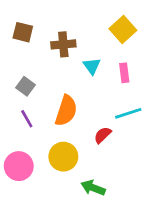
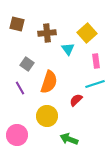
yellow square: (123, 30) -> (87, 33), moved
pink rectangle: (124, 73) -> (96, 61), moved
gray square: (25, 86) -> (27, 64), moved
pink circle: (19, 166) -> (17, 135), moved

